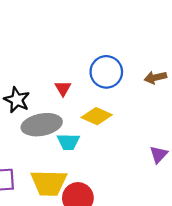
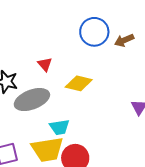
blue circle: (106, 72) -> (94, 32), moved
cyan trapezoid: (68, 142) -> (59, 127), moved

